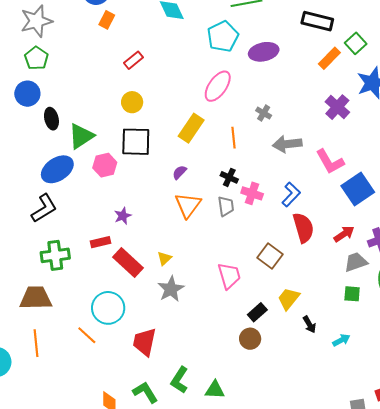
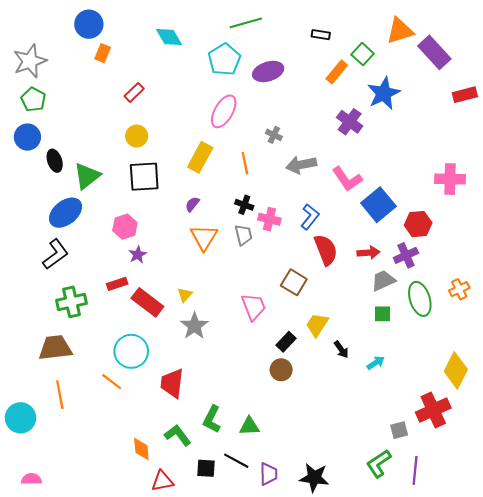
black rectangle: (317, 21) -> (321, 35), size x0.6
pink hexagon: (105, 165) -> (125, 227), moved
red arrow: (344, 234) -> (368, 253), turned 35

